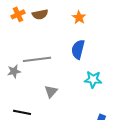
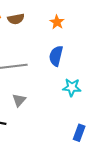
gray triangle: (51, 91) -> (19, 100), moved

